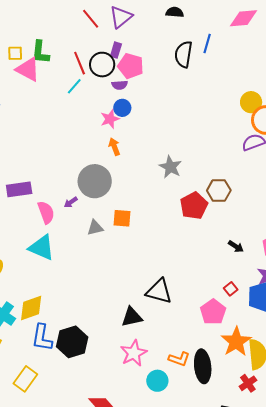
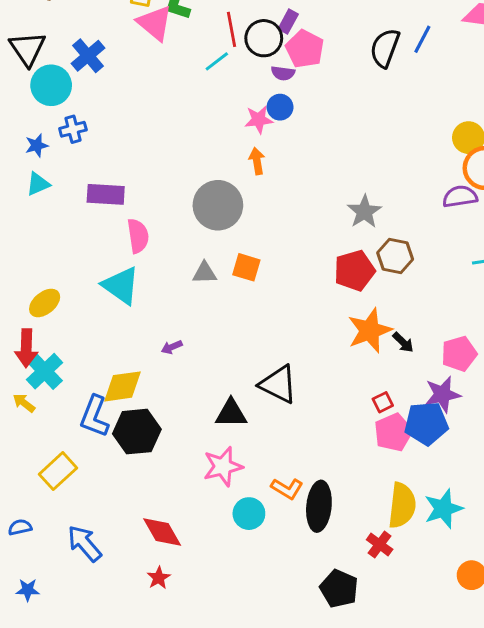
gray star: (170, 167) -> (364, 212), moved
purple arrow: (71, 202) -> (172, 347), moved
yellow diamond: (31, 308) -> (123, 386), moved
pink pentagon: (213, 312) -> (393, 432), moved
orange star: (236, 342) -> (370, 331), moved
red cross: (248, 383) -> (380, 544), turned -30

